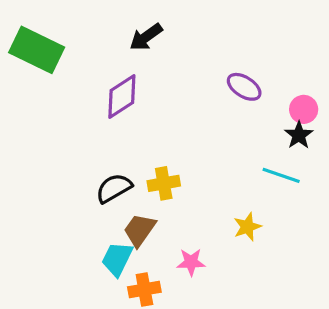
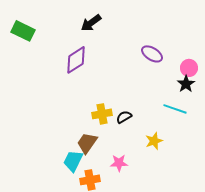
green rectangle: (37, 50) -> (23, 31), size x0.7
black semicircle: (114, 188) -> (124, 117), moved, size x0.7

